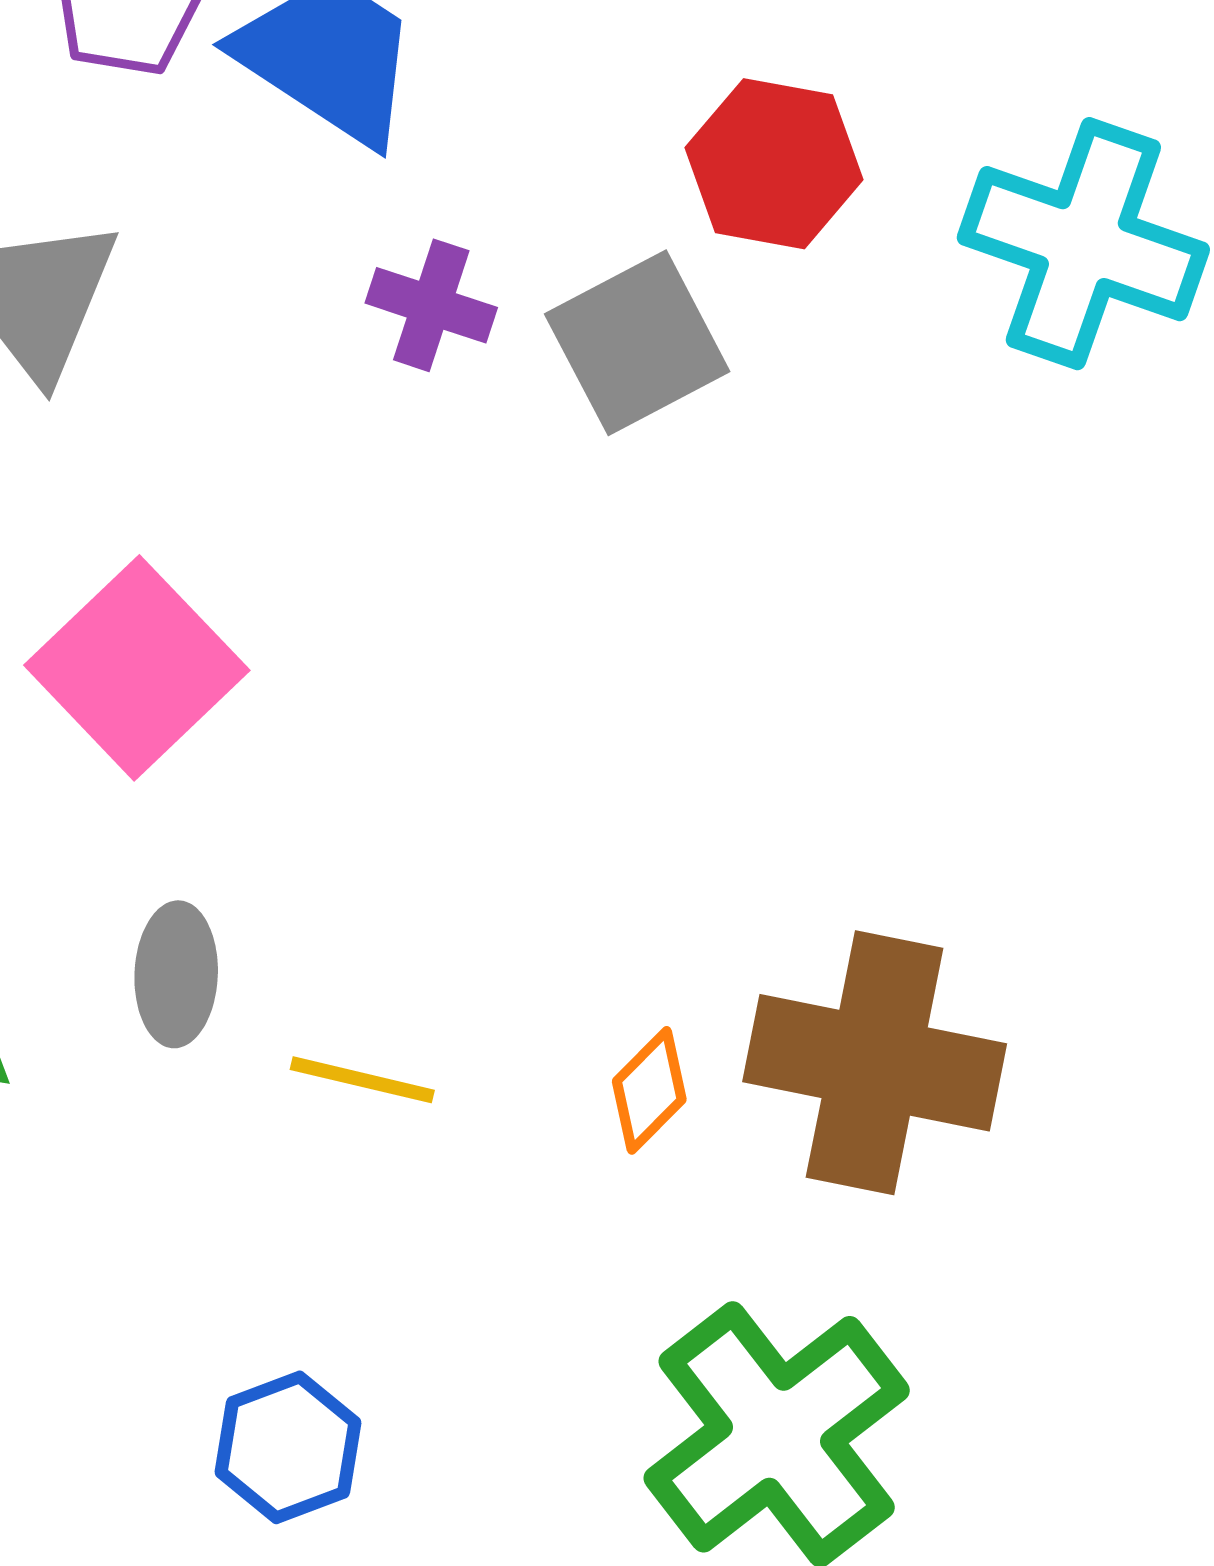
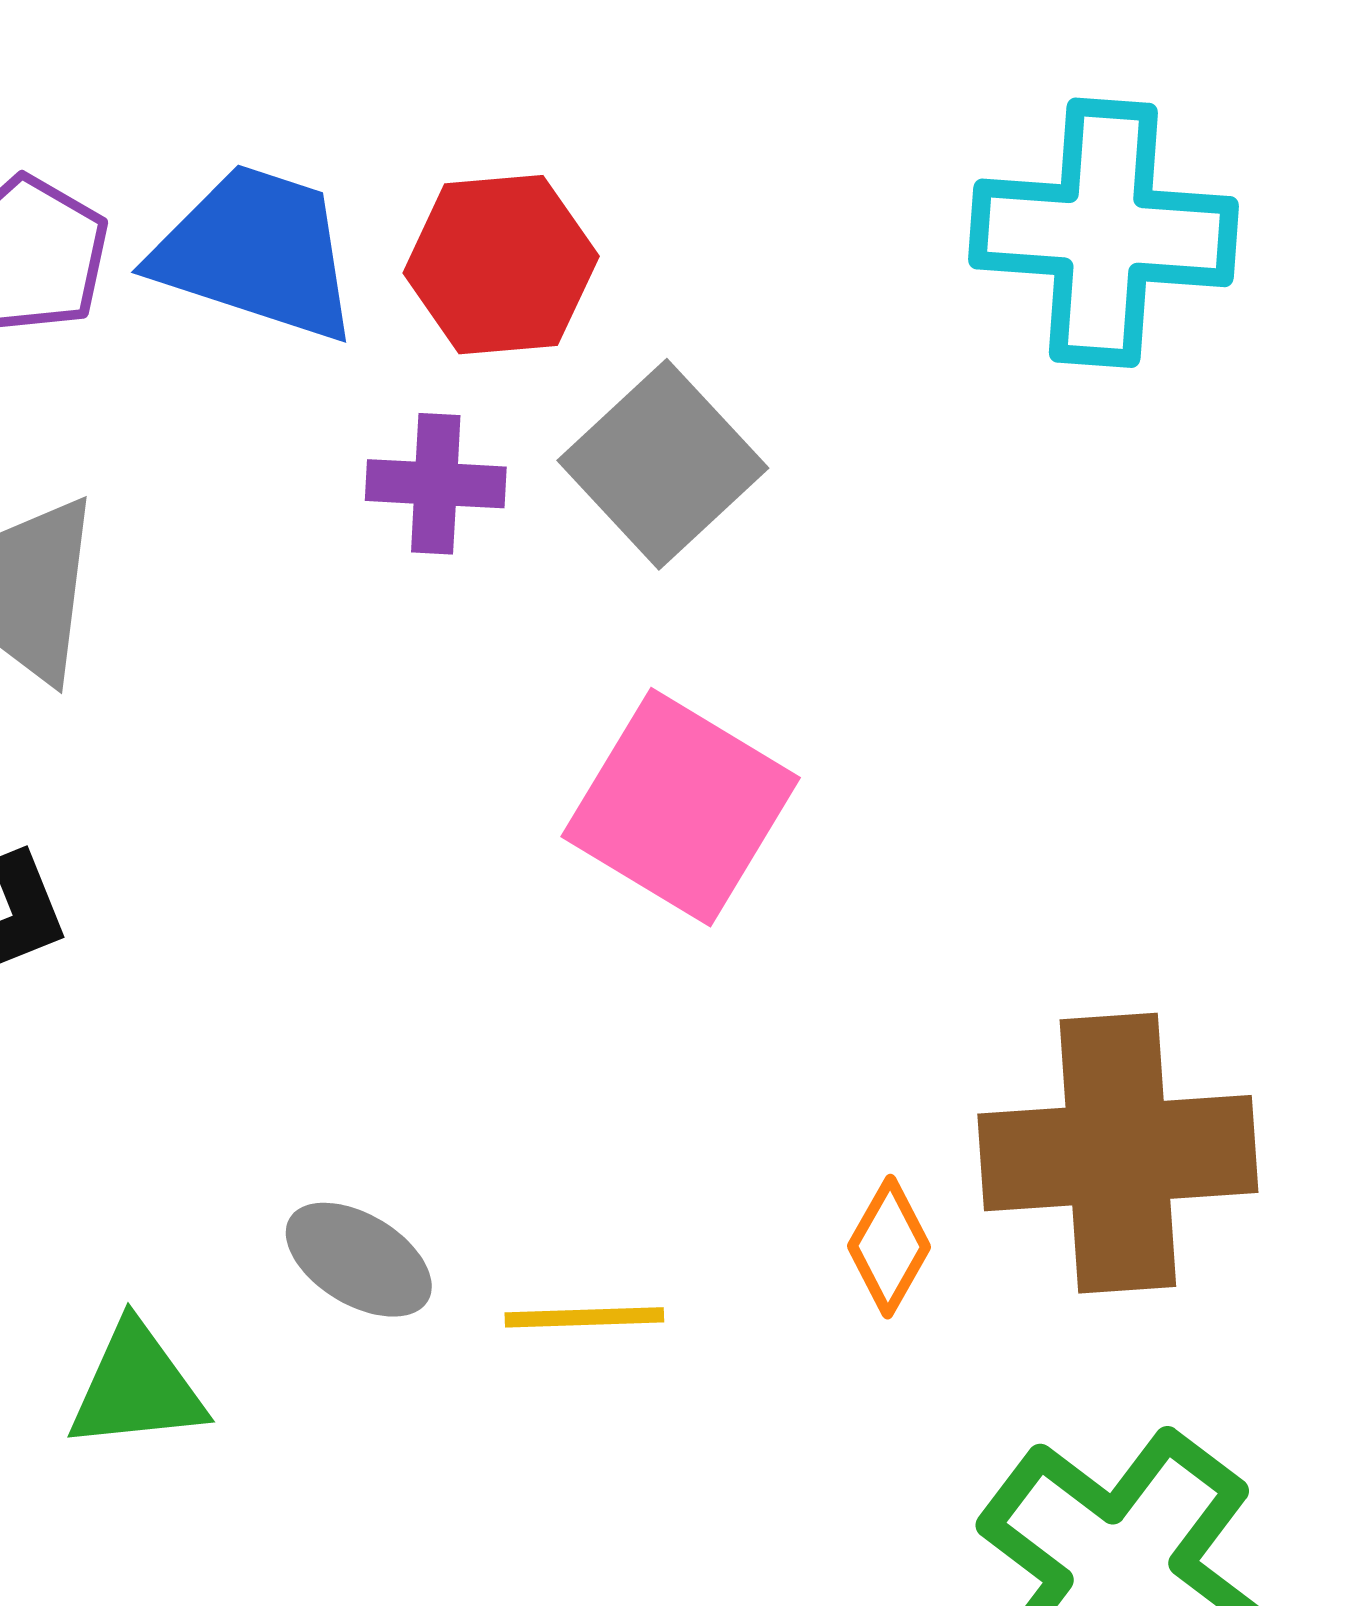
red hexagon: (774, 164) -> (501, 265), moved
pink square: (137, 668) -> (681, 807), moved
gray ellipse: (176, 974) -> (359, 1260), turned -46

